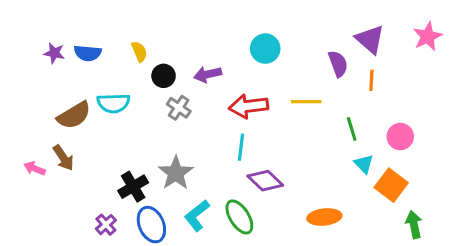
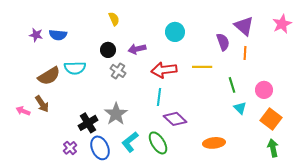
yellow semicircle: (139, 52) -> (114, 19), moved
orange square: (391, 185) -> (271, 119), moved

